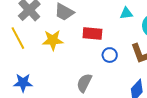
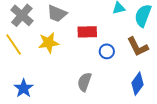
blue star: (23, 83) -> (24, 88), turned -30

